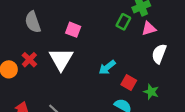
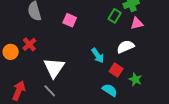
white semicircle: (159, 54) -> (125, 47), moved, turned 42
white triangle: (61, 59) -> (54, 68), moved
cyan arrow: (107, 67) -> (98, 55), turned -91

